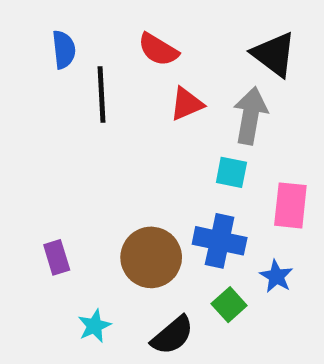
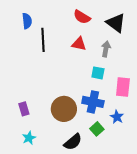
red semicircle: (158, 50) -> (82, 17), moved
red triangle: (187, 104) -> (79, 44), turned 35
gray arrow: (250, 116) -> (106, 49), size x0.7
cyan star: (94, 326) -> (29, 138), moved

